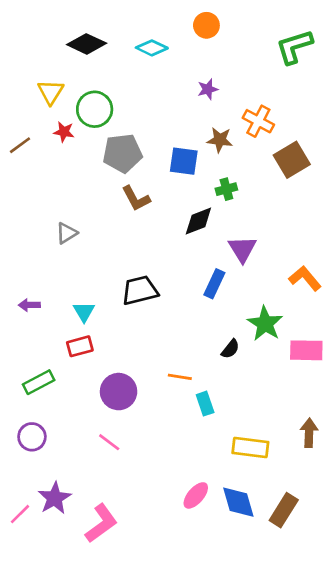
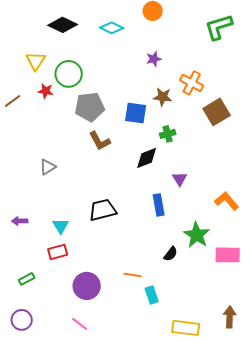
purple triangle: (242, 249) -> (180, 179), size x0.7
blue rectangle: (214, 284) -> (159, 205), turned -35
green rectangle: (39, 382) -> (27, 279), size x0.7

